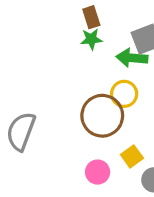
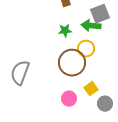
green star: (91, 39) -> (65, 31), moved

